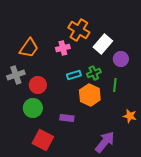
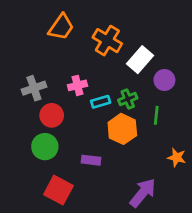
orange trapezoid: (29, 48) -> (61, 27), moved
pink cross: (63, 48) -> (77, 85), moved
gray cross: (16, 75) -> (34, 88), moved

